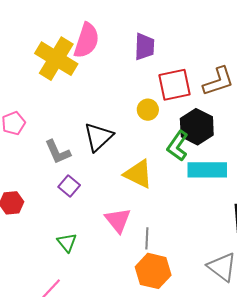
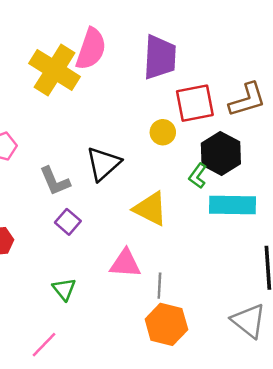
purple trapezoid: (144, 47) -> (160, 57), size x1.4
green L-shape: (178, 146) -> (198, 176), size x0.7
pink triangle: (118, 220) -> (125, 263), turned -48

